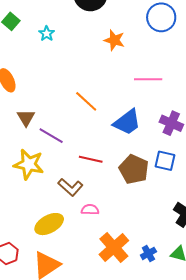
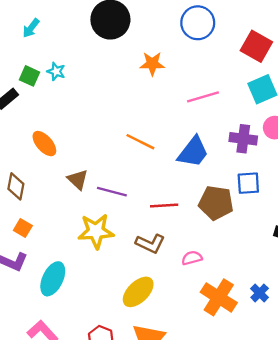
cyan star: (47, 34) -> (56, 71), moved
pink semicircle: (90, 210) -> (192, 258), moved

